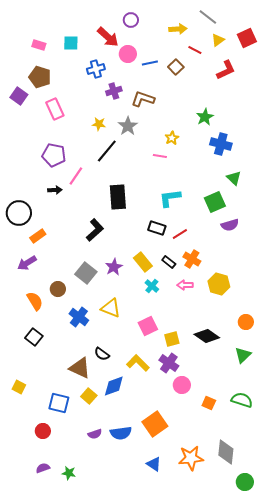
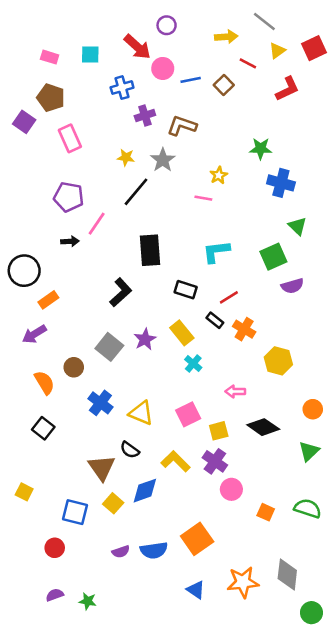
green star: (205, 117) -> (261, 149), turned 30
black rectangle: (157, 228) -> (186, 290), moved
black rectangle: (169, 262) -> (215, 320), moved
pink arrow: (185, 285) -> (235, 391), moved
yellow triangle: (111, 308) -> (141, 413), moved
brown triangle: (80, 368) -> (102, 468), turned 30

